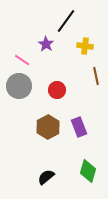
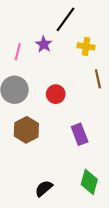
pink line: (22, 60) -> (18, 52), moved, turned 70
brown hexagon: (48, 127) -> (26, 130), moved

